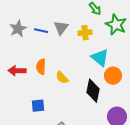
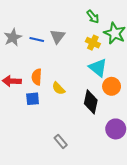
yellow cross: (85, 33) -> (93, 43), moved, turned 32
blue square: (38, 106) -> (33, 99), moved

